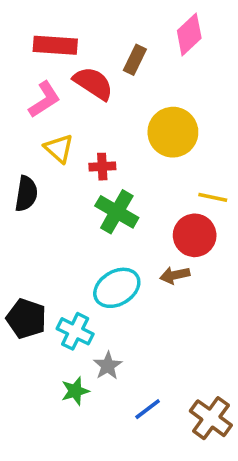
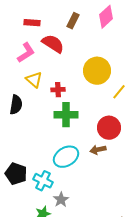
red rectangle: (55, 45) -> (32, 23), size x0.7
brown rectangle: (135, 60) -> (73, 21), moved
yellow line: (213, 197) -> (119, 92), moved, turned -63
green cross: (117, 212) -> (66, 115), turned -30

